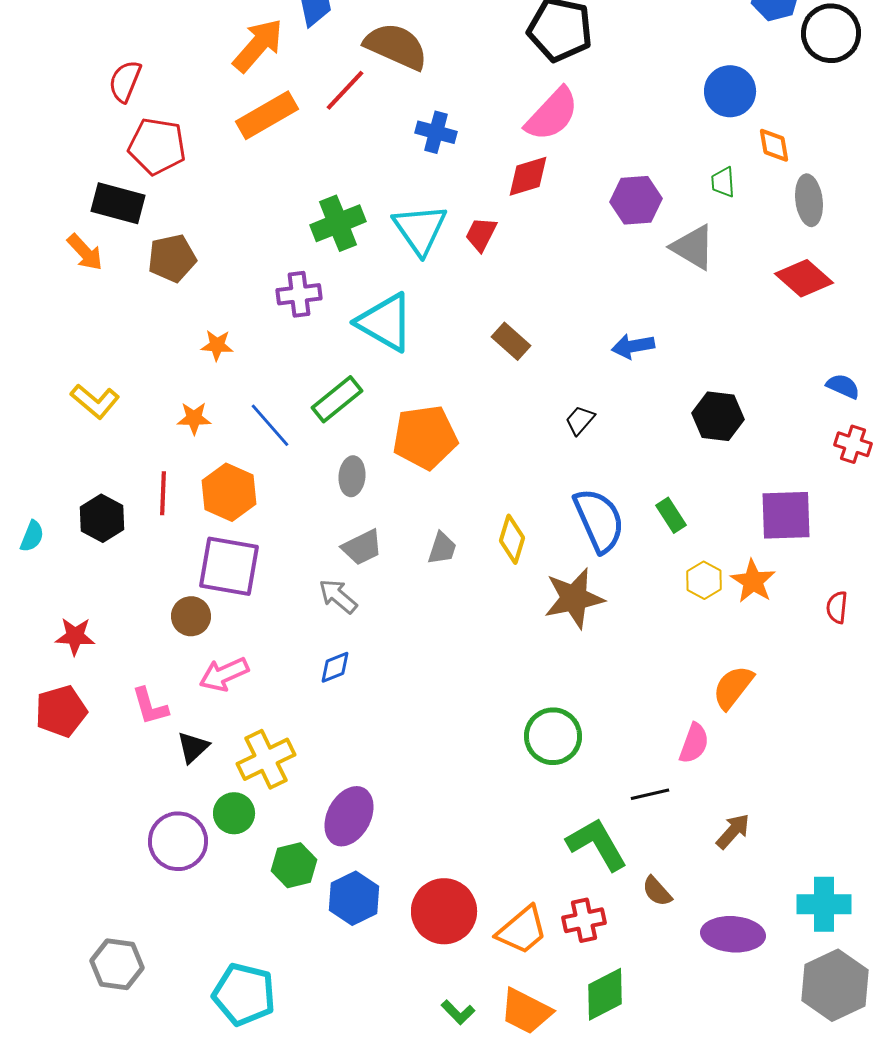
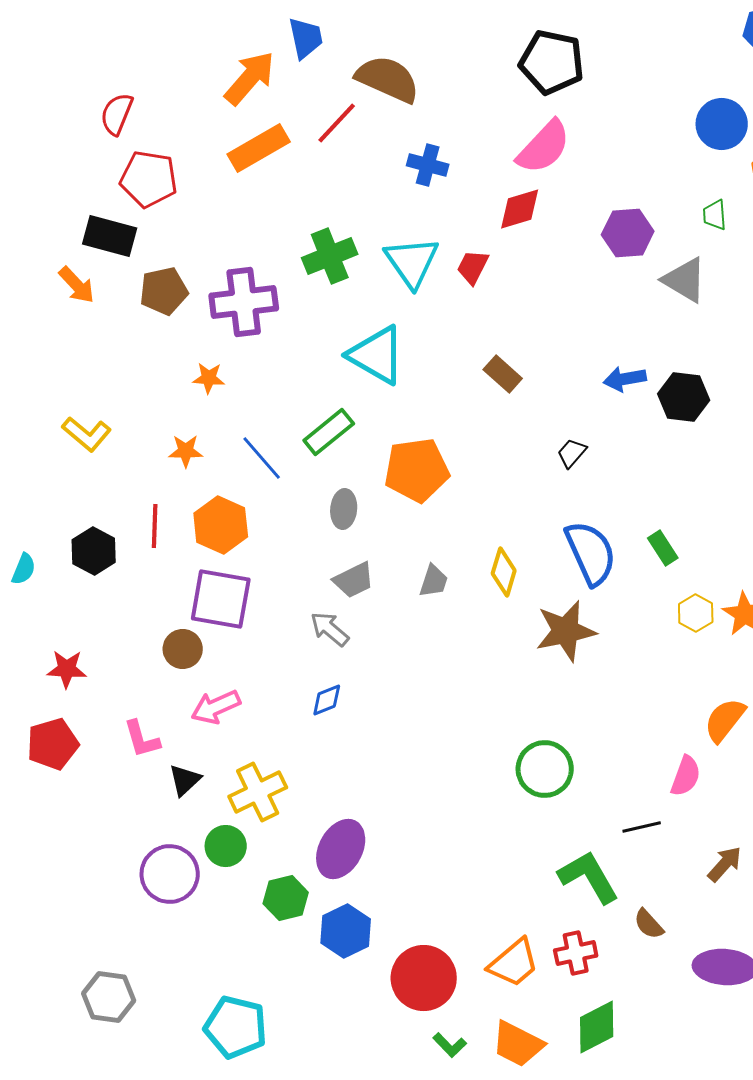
purple cross: (299, 294) -> (244, 302), moved, size x1.5
black hexagon: (718, 416) -> (684, 397), moved
red circle: (444, 911) -> (424, 978), moved

